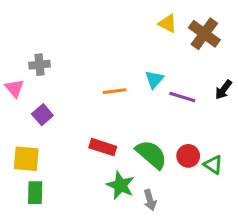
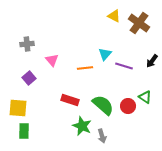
pink triangle: (15, 88) -> (52, 60), moved
orange line: (115, 91) -> (85, 68), moved
green triangle: (213, 165) -> (145, 97), moved

